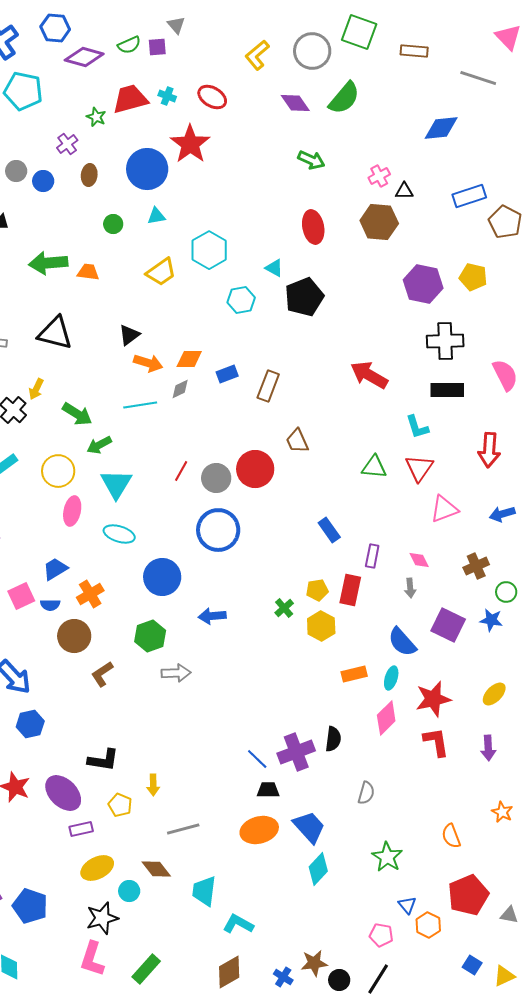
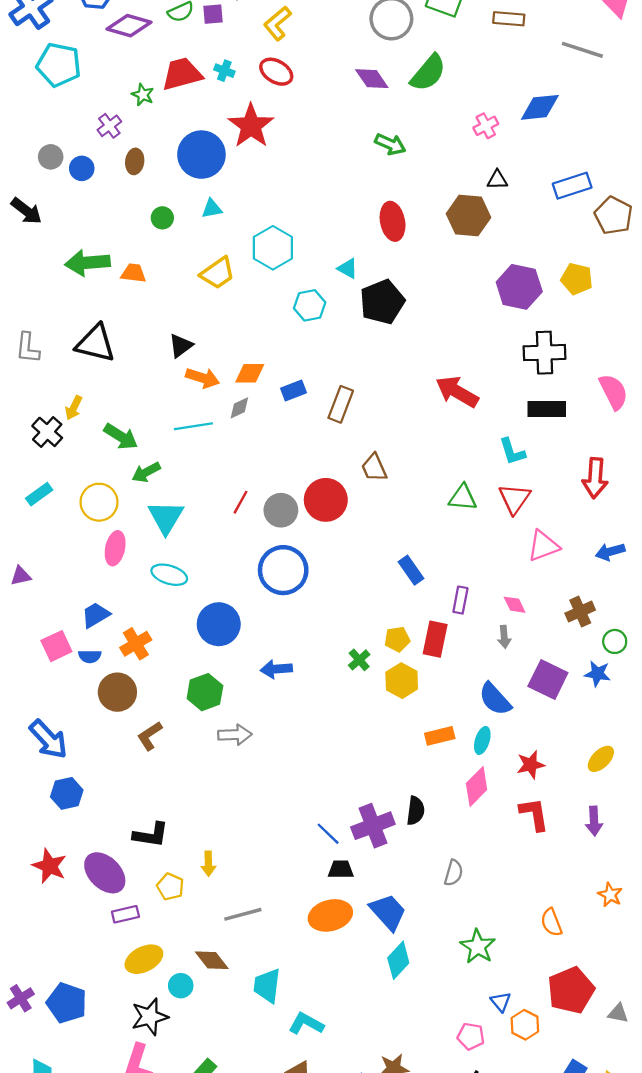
yellow L-shape: (257, 55) -> (277, 23), moved
pink cross: (379, 176) -> (486, 126), moved
red star: (433, 699) -> (531, 765), size x0.7

